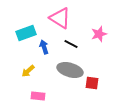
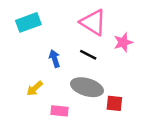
pink triangle: (60, 18) -> (93, 22), moved
cyan rectangle: (26, 33) -> (28, 22), moved
pink rectangle: (38, 96) -> (60, 111), moved

